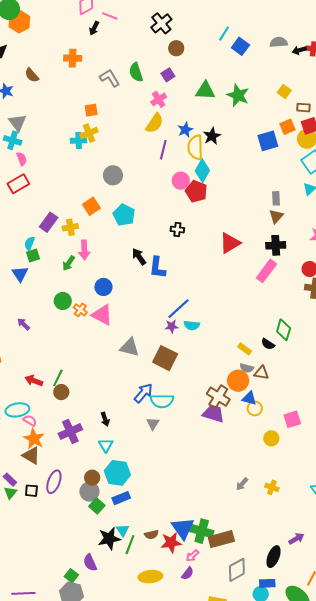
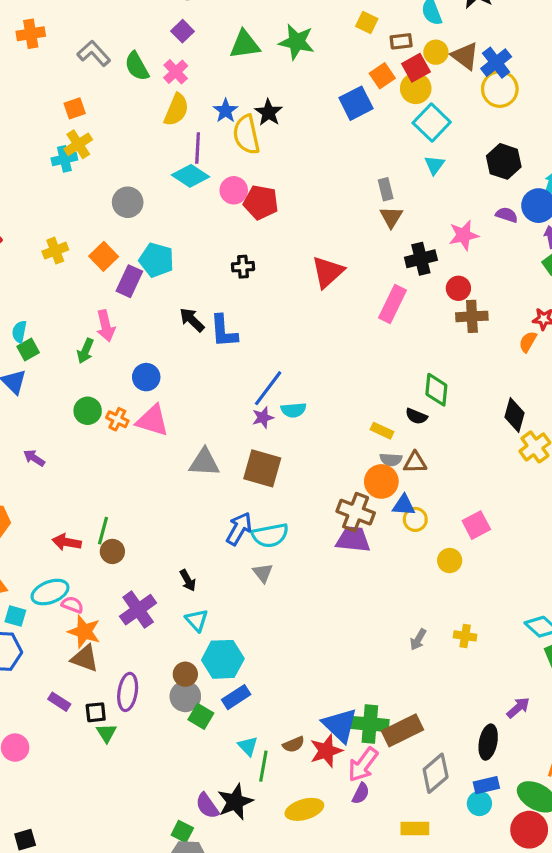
green semicircle: (136, 72) -> (137, 66), moved
cyan diamond: (202, 171) -> (190, 176), moved, turned -75
purple rectangle: (49, 222) -> (129, 281), moved
yellow cross: (70, 227) -> (55, 251), moved
black cross: (276, 245) -> (421, 259), moved
green triangle: (10, 493) -> (107, 733), moved
black star: (109, 539) -> (235, 802), moved
pink arrow: (192, 556) -> (363, 765), size x1.6

